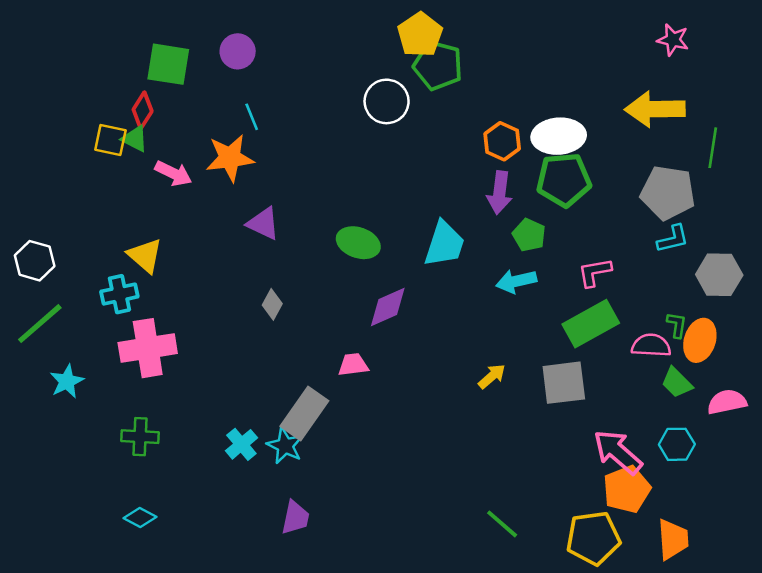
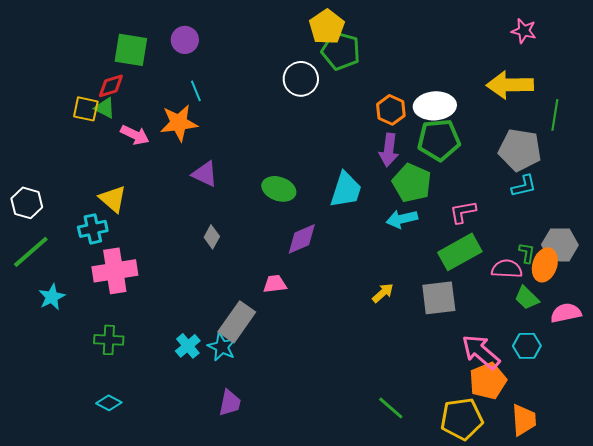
red diamond: (143, 110) -> (111, 86), turned 40
green pentagon: (529, 235) -> (412, 183), size x1.5
gray hexagon: (719, 275) -> (560, 245), moved

